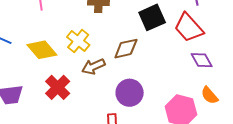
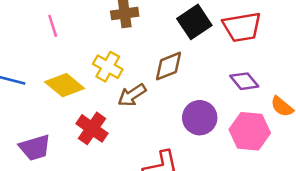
red trapezoid: (189, 28) -> (242, 27), turned -48
purple diamond: (202, 60) -> (244, 81), moved
purple circle: (130, 93) -> (200, 118), moved

